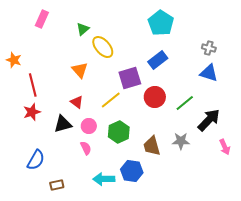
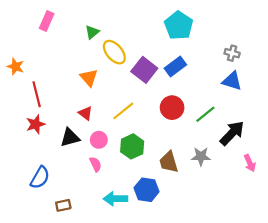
purple square: (130, 78) -> (144, 70), moved, turned -35

